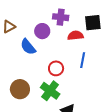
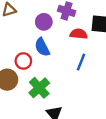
blue semicircle: (28, 47) -> (42, 47), moved
red circle: (56, 68) -> (23, 61), moved

